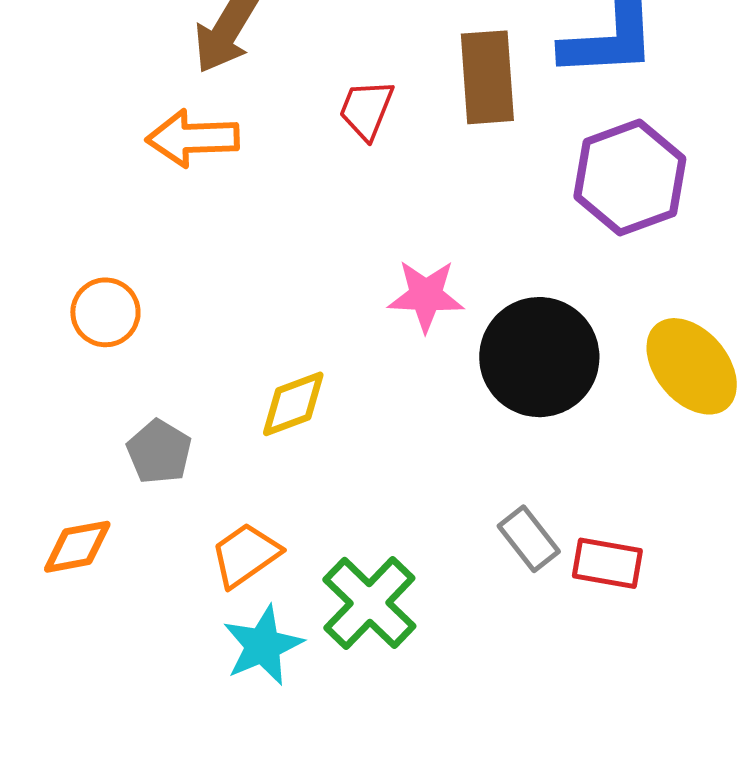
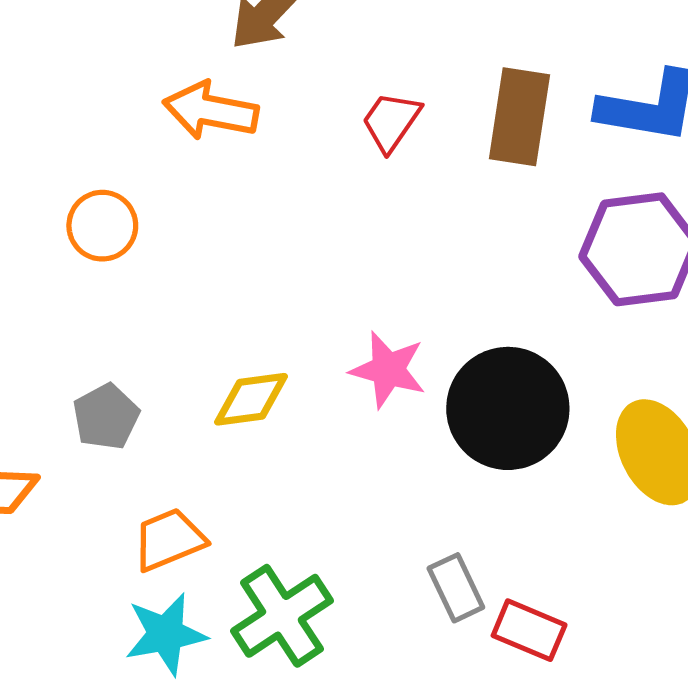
pink star: (426, 296) -> (388, 370), moved
orange circle: (105, 312) -> (102, 226), moved

